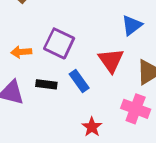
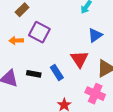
purple square: (59, 43) -> (39, 32), moved
orange arrow: (21, 52) -> (16, 41), moved

